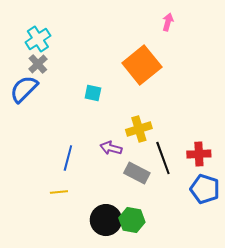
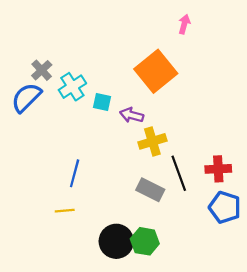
cyan cross: (38, 39) -> (72, 87), moved
purple arrow: (111, 148) -> (132, 115), moved

